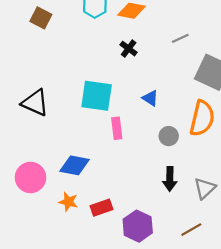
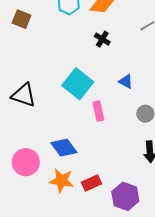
cyan square: (97, 96) -> (78, 84), turned 36
blue diamond: (75, 165) -> (64, 148), turned 48
orange star: (68, 202) -> (62, 181), size x1.4

